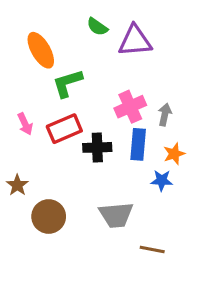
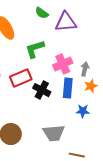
green L-shape: (67, 83) -> (35, 49), moved
black cross: (97, 147) -> (42, 90), turned 30
orange star: (174, 154) -> (91, 86), moved

